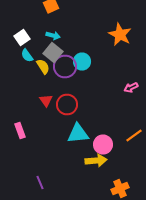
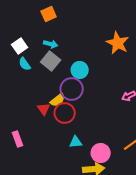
yellow semicircle: (43, 66) -> (58, 100), moved, turned 84
purple circle: (65, 66) -> (72, 89), moved
cyan triangle: (78, 134) -> (76, 142), size x0.6

